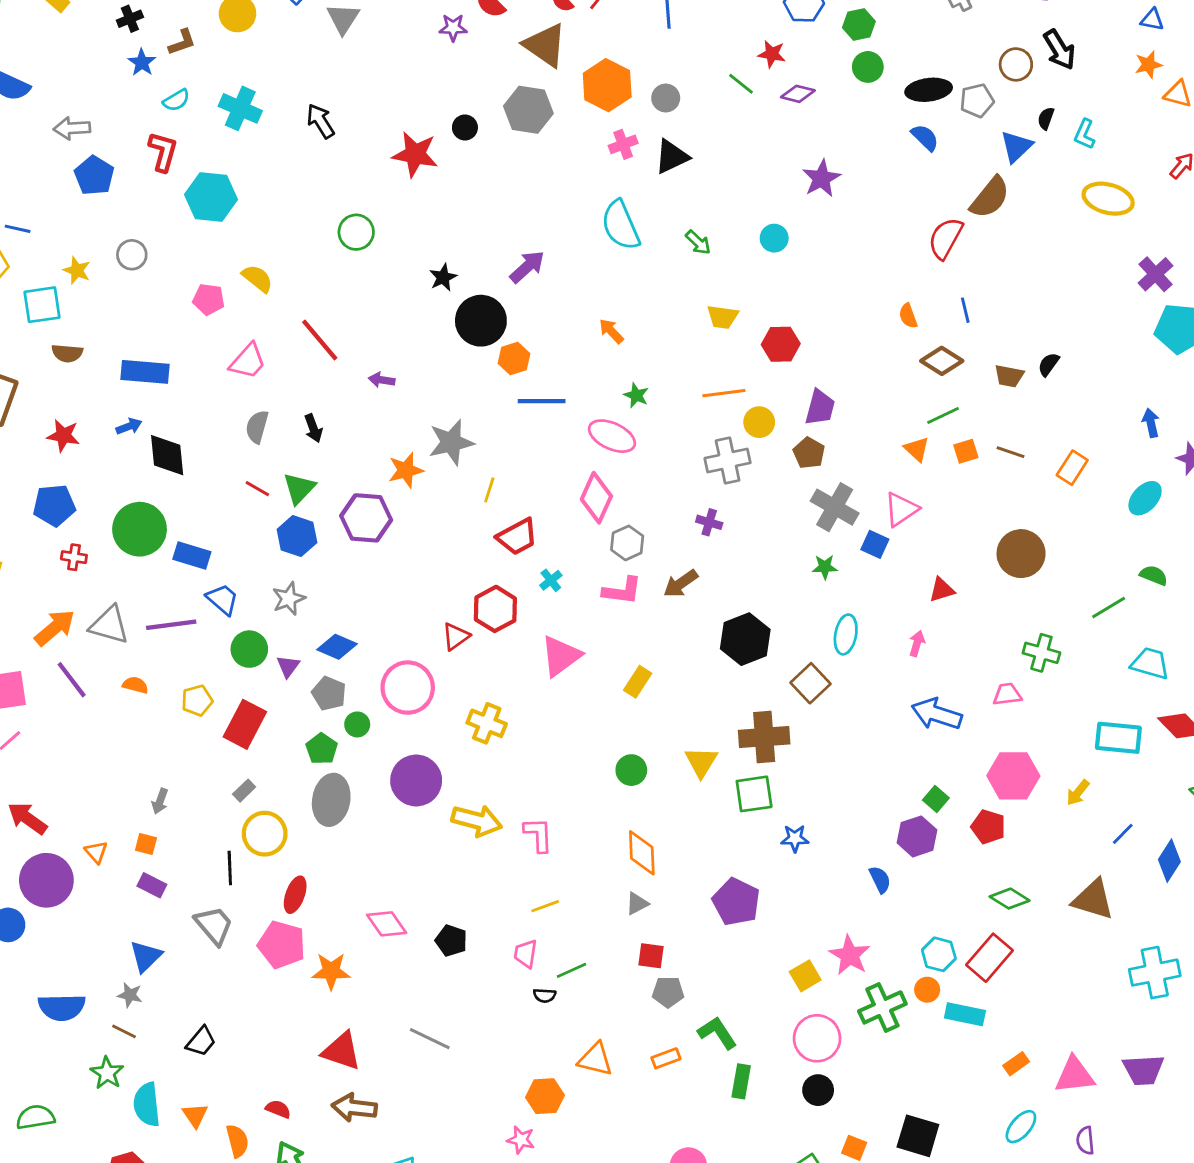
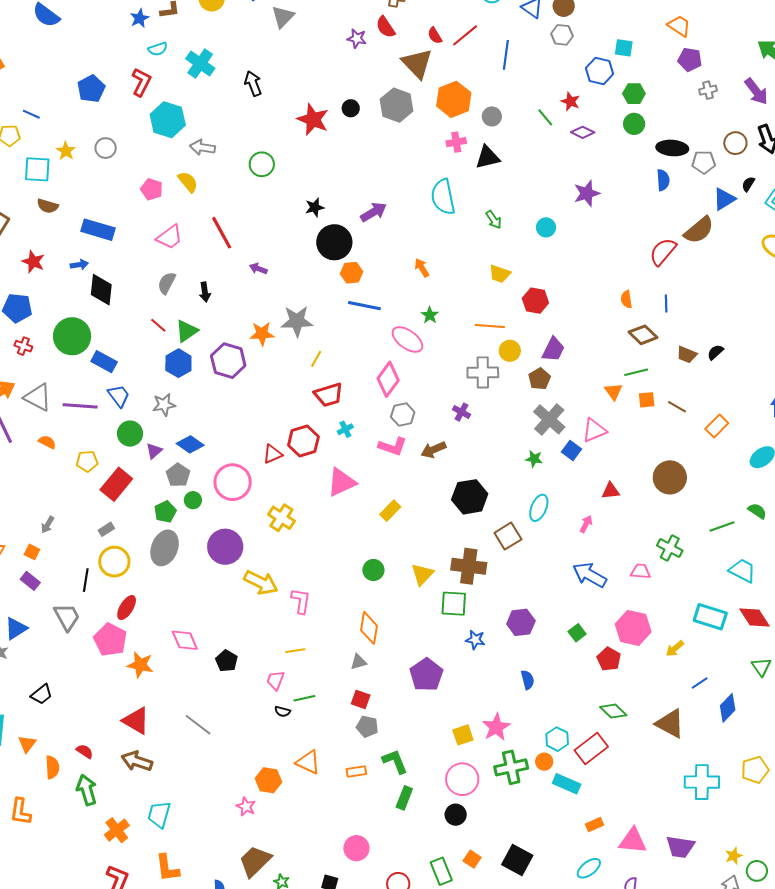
gray arrow: (72, 128) -> (202, 147), moved
blue semicircle: (925, 138) -> (663, 180), turned 30
purple hexagon: (917, 836) -> (521, 622), moved

